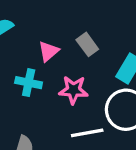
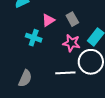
pink star: (73, 90) -> (71, 43), moved

